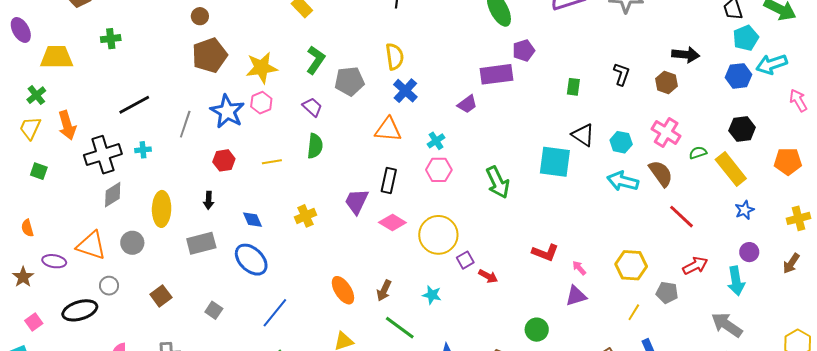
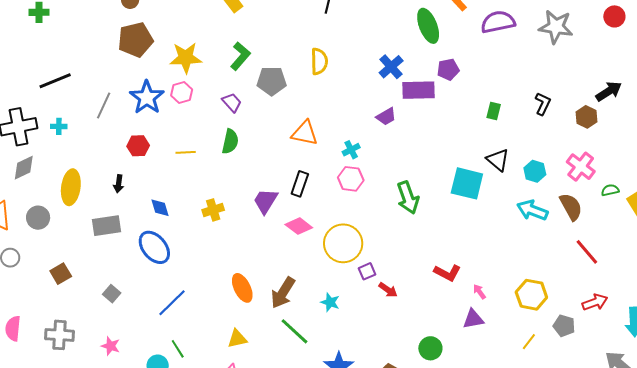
black arrow: (686, 55) -> (609, 91), turned -44
blue cross: (405, 91) -> (391, 67), moved
brown arrow: (384, 291) -> (283, 293), size x1.5

